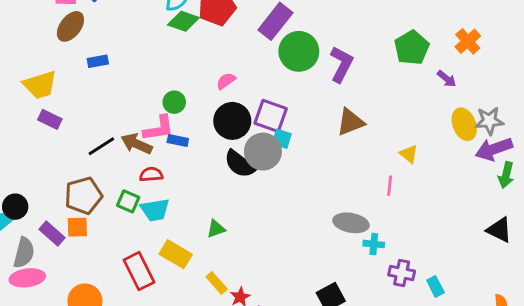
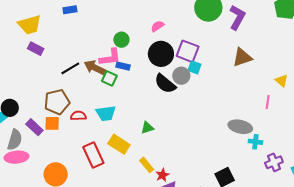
gray circle: (263, 152) -> (181, 76), size x0.7
red semicircle: (151, 174) -> (78, 116), moved
green square: (128, 201) -> (109, 78), moved
purple cross: (402, 273) -> (274, 162), turned -36

